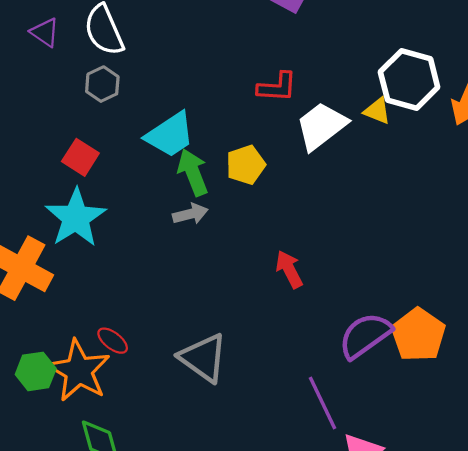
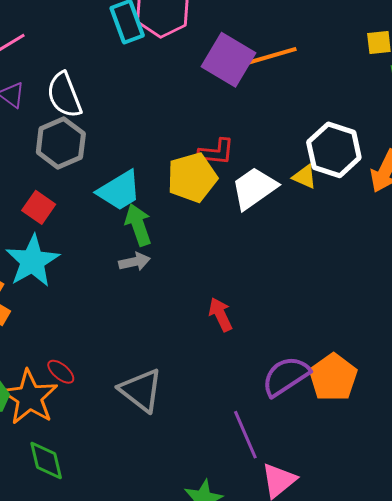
gray hexagon: (102, 84) -> (61, 143), size x1.6
yellow pentagon: (246, 165) -> (192, 178), moved, size x1.4

